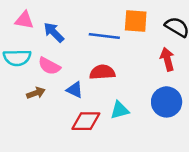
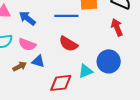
red semicircle: (102, 72) -> (68, 44), turned -138
blue triangle: (75, 90) -> (38, 61), moved
blue circle: (167, 102) -> (109, 61), moved

